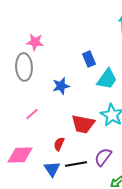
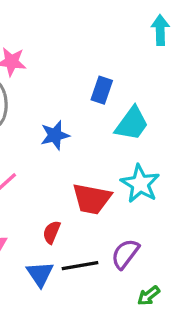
blue rectangle: (89, 59) -> (102, 90), turned 42

